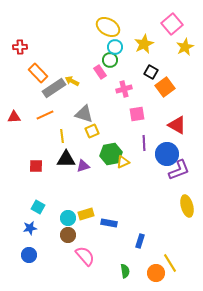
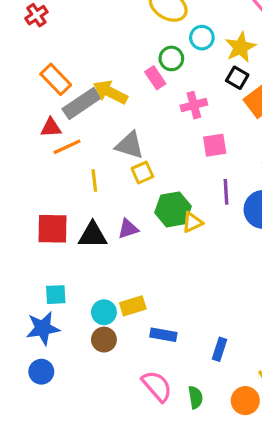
yellow star: (144, 44) -> (240, 47), moved
red cross: (20, 47) -> (36, 15), moved, turned -32
cyan circle: (115, 47) -> (202, 38), moved
yellow arrow: (72, 81) -> (110, 92), size x1.5
red triangle: (14, 117) -> (51, 128), moved
black triangle: (66, 159) -> (93, 235), moved
red square: (36, 166) -> (53, 229), size x1.5
cyan square: (38, 207) -> (56, 295), turned -32
blue rectangle: (109, 223) -> (163, 335), moved
blue star: (30, 228) -> (43, 328), size x1.5
pink semicircle: (85, 256) -> (157, 386), moved

